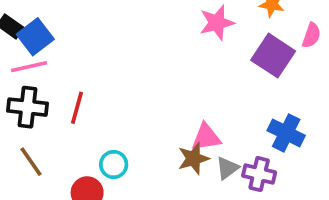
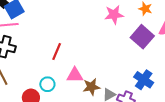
red line: (77, 108) -> (57, 52), moved
pink triangle: (206, 137) -> (75, 75), moved

